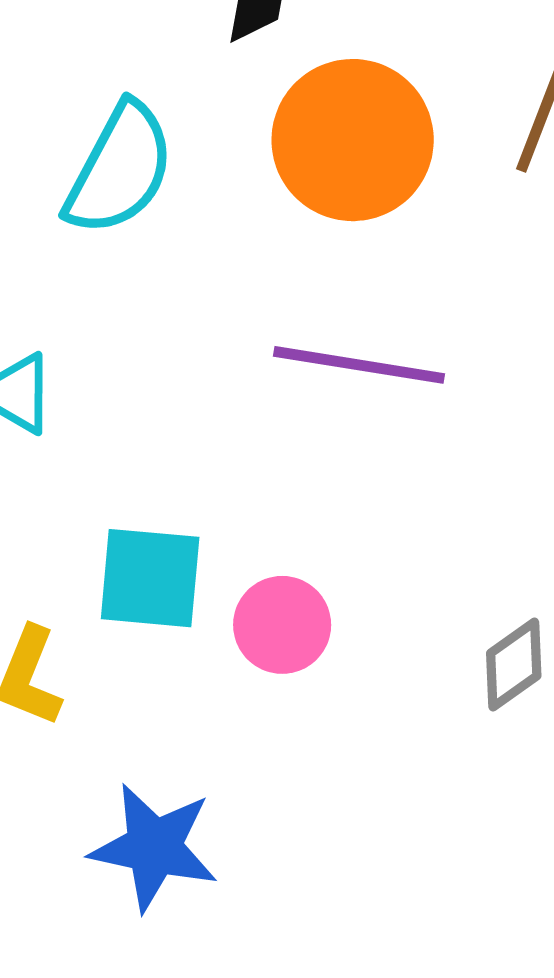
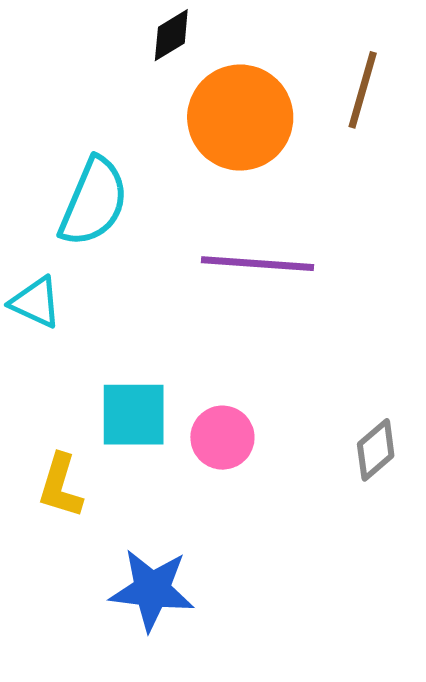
cyan semicircle: (120, 169) -> (94, 202), moved

